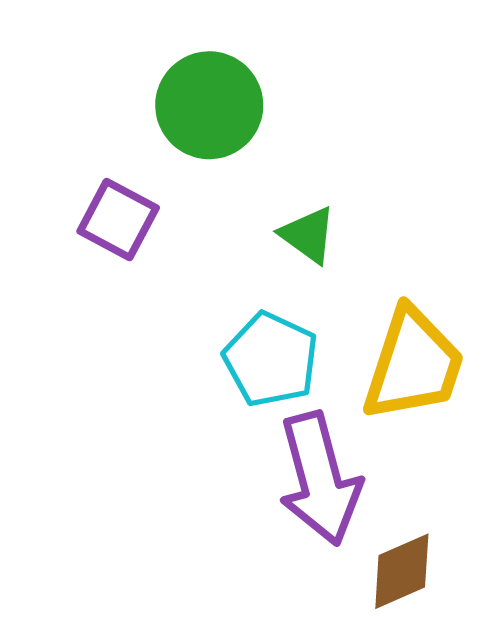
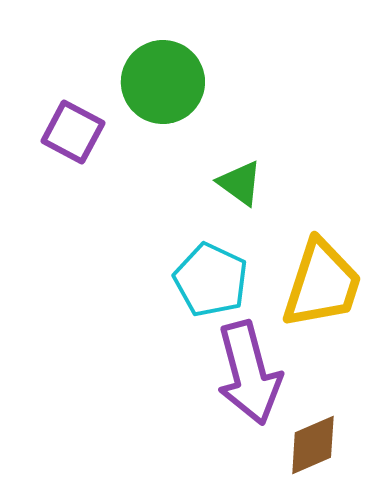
purple square: (118, 220) -> (73, 132), moved

